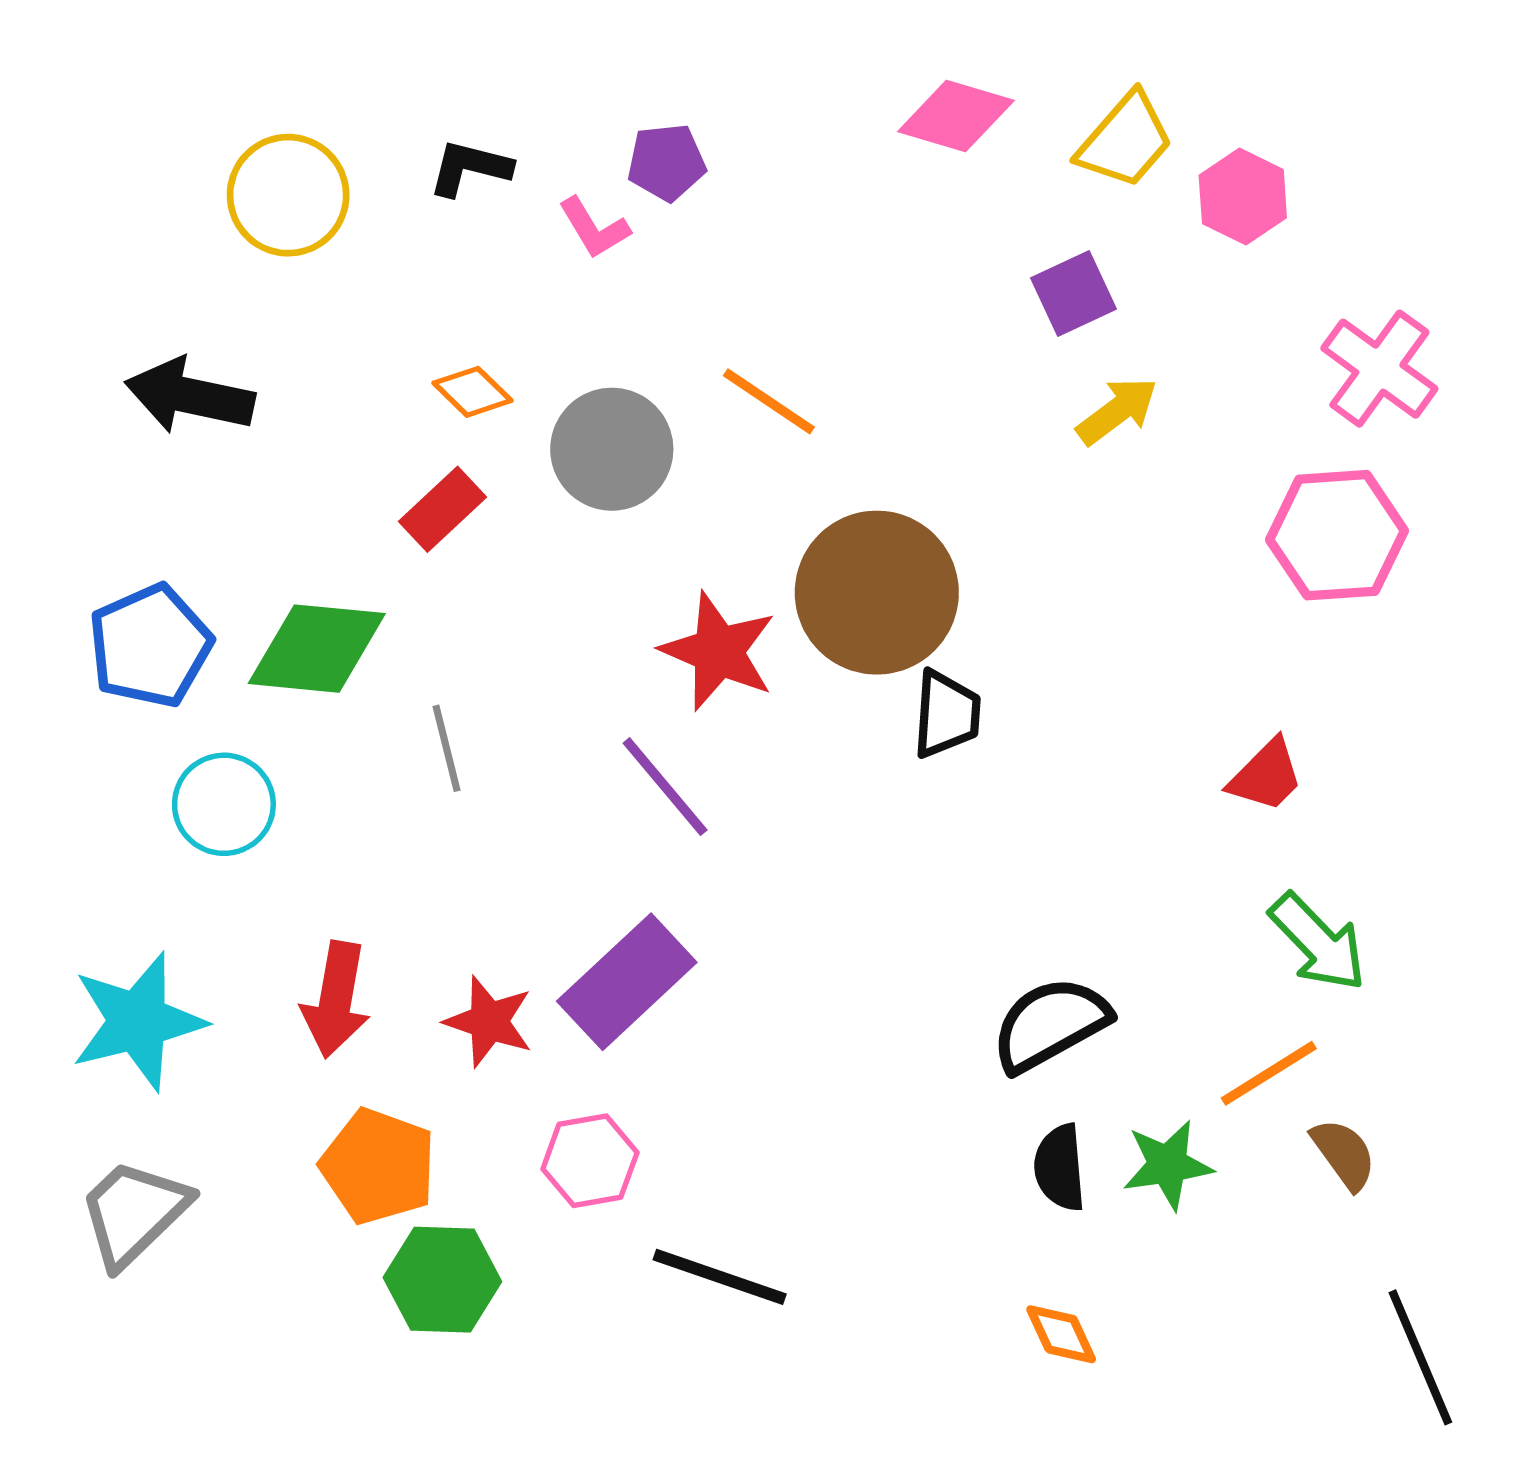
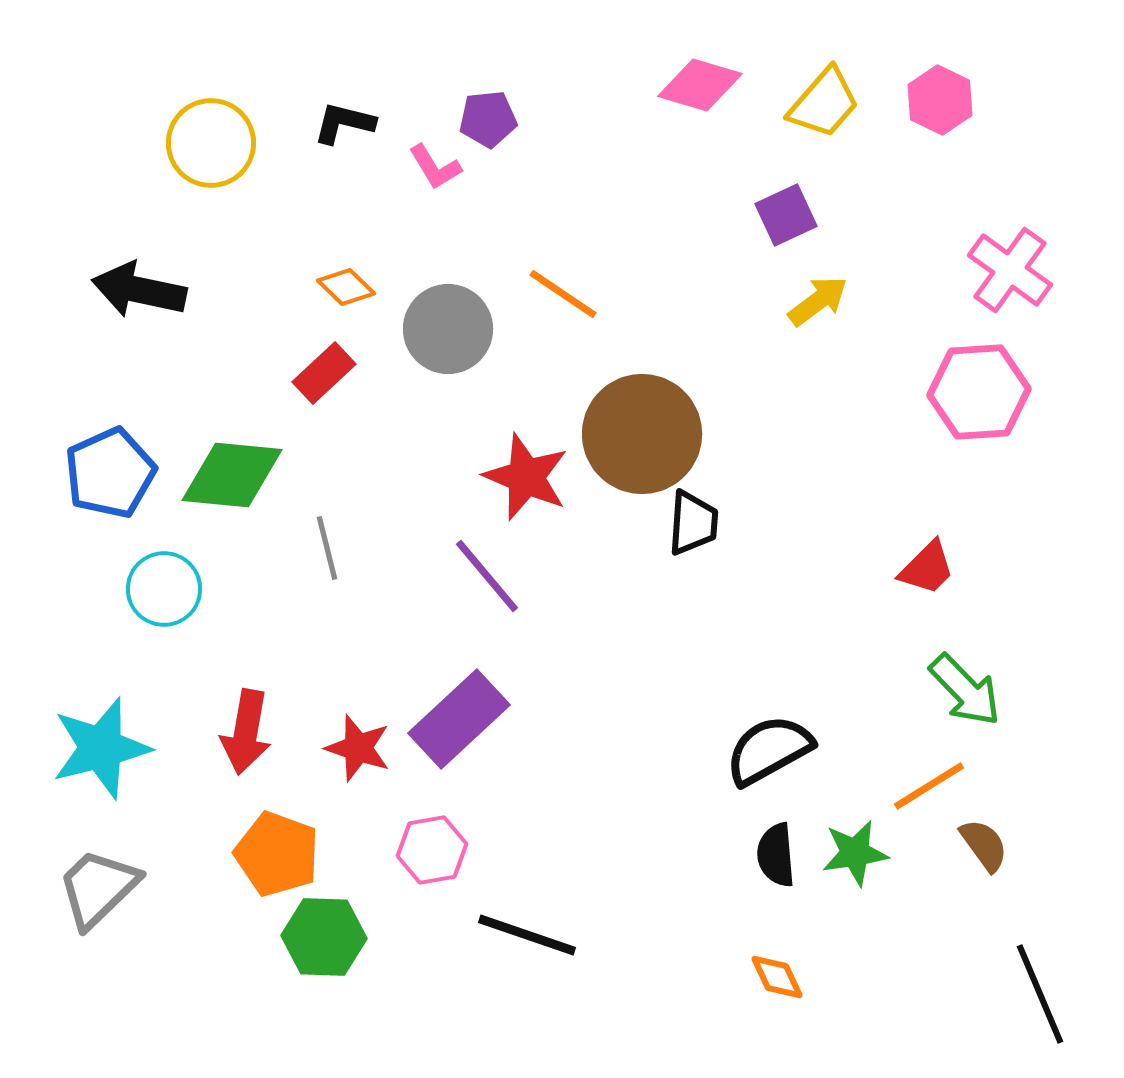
pink hexagon: (1243, 197) -> (940, 100), moved

